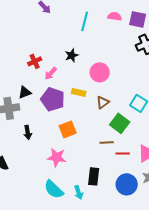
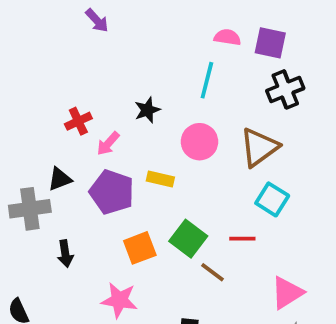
cyan line: (85, 21) -> (207, 80), moved
brown triangle: (103, 102) -> (259, 147), moved, size x1.6
green square: (120, 123) -> (188, 239), moved
brown line: (107, 142) -> (213, 272), turned 40
red line: (123, 153) -> (242, 239), moved

